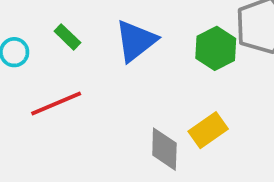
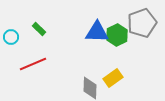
blue triangle: (136, 41) -> (97, 32), moved, turned 40

